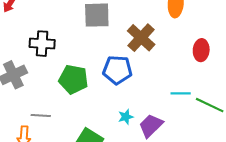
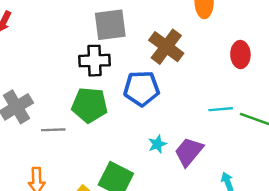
black cross: (42, 44) -> (95, 61), moved
gray line: (41, 116) -> (53, 130), moved

